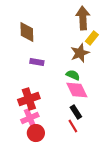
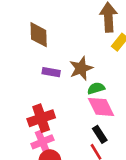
brown star: (80, 53) -> (81, 68), moved
green semicircle: (73, 75) -> (96, 88), turned -40

